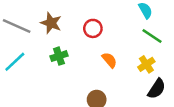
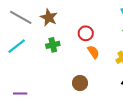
red circle: (93, 28) -> (86, 33), moved

